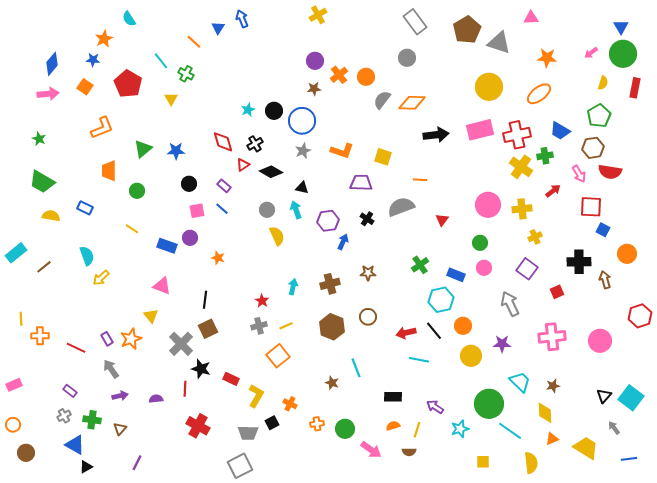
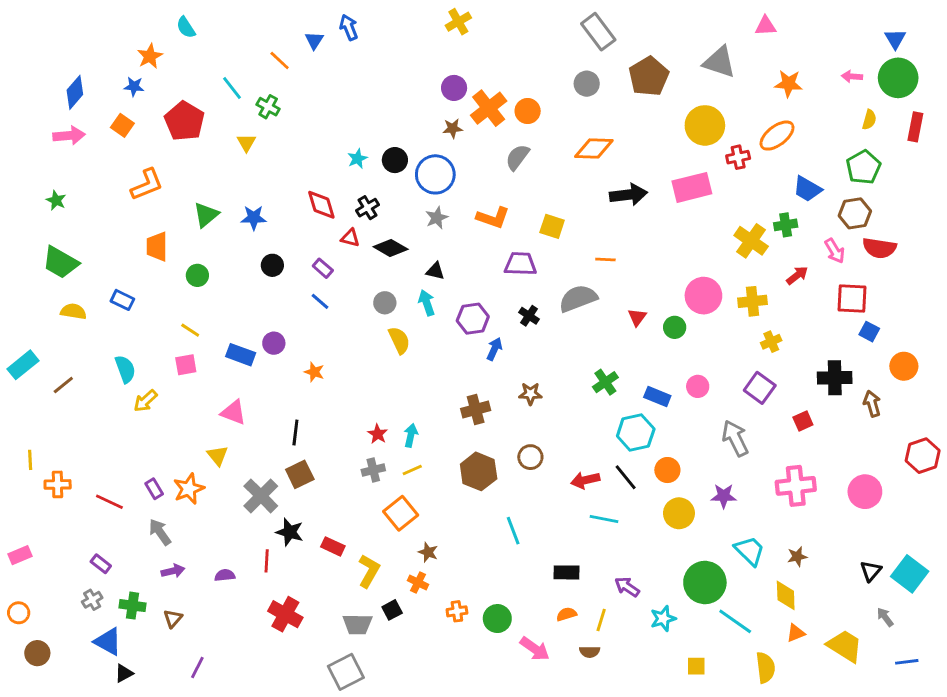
brown pentagon: (467, 30) -> (649, 76), moved
pink arrow: (591, 53) -> (852, 76), turned 40
orange cross: (339, 75) -> (489, 108), size x1.4
gray semicircle: (382, 100) -> (517, 157), moved
red cross: (517, 135) -> (738, 157), moved, size x0.6
red triangle: (243, 165) -> (350, 238), turned 48
pink square: (197, 211) -> (186, 365), moved
green circle: (480, 243) -> (675, 327), moved
cyan arrow: (293, 287) -> (411, 435), moved
brown star: (332, 383) -> (428, 552), moved

